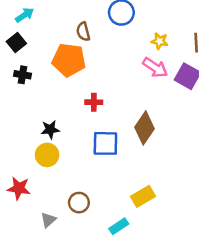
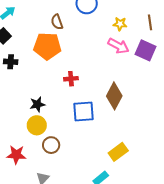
brown circle: (79, 203) -> (51, 145), moved

